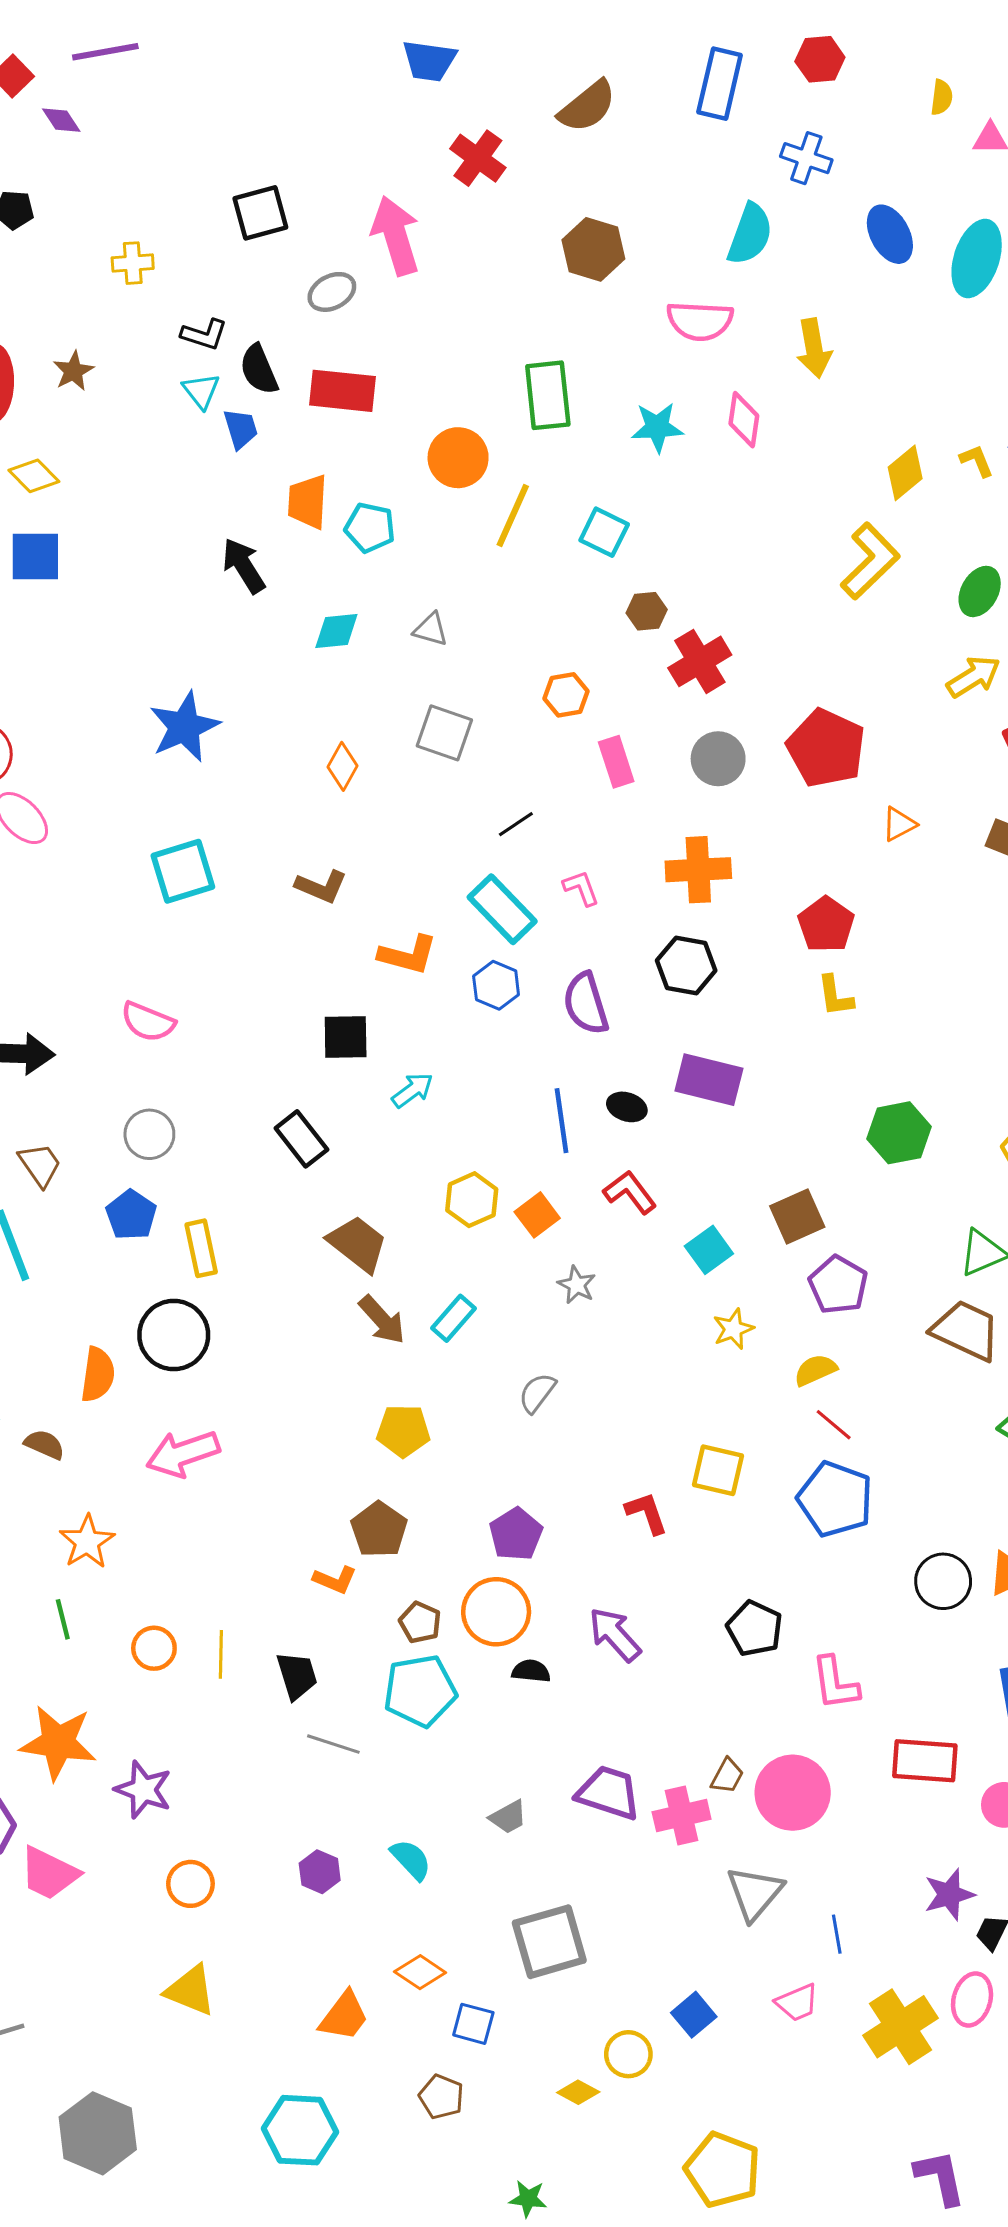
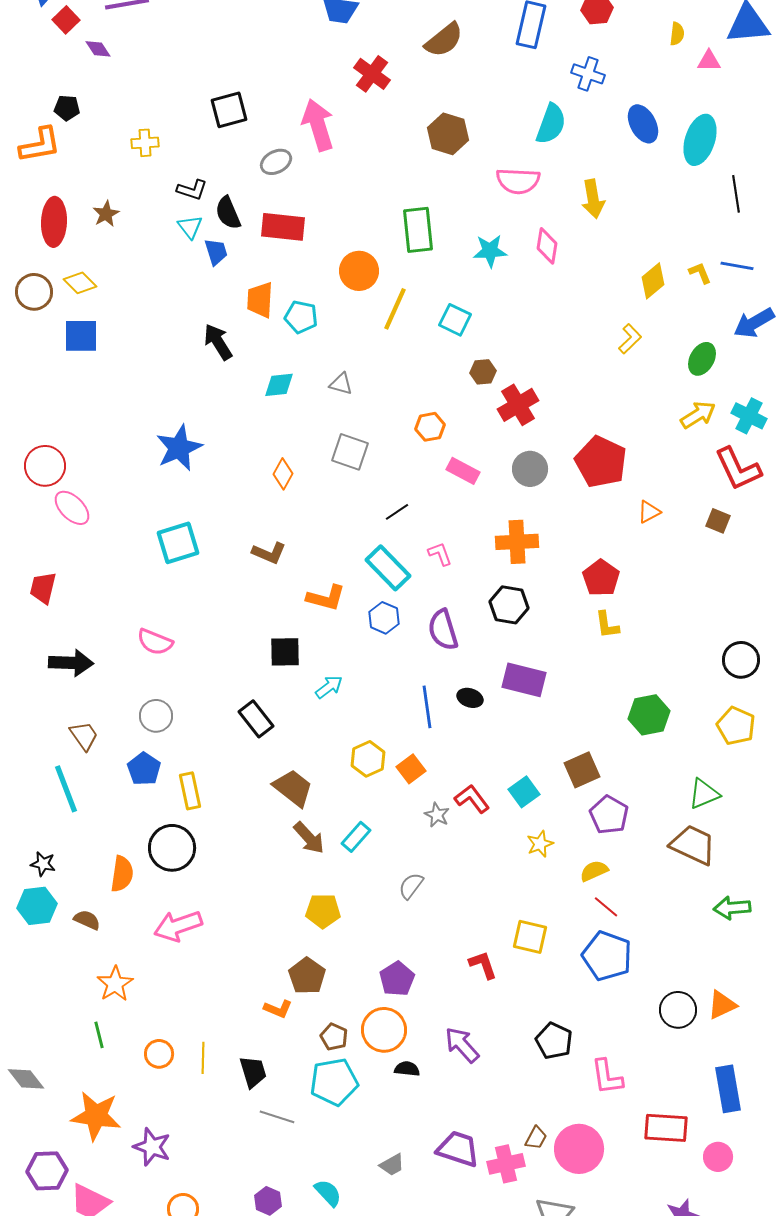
yellow L-shape: (870, 561) -> (630, 339), size x0.6
pink rectangle: (616, 762) -> (463, 471), turned -44
red L-shape: (630, 1192) -> (472, 799), moved

